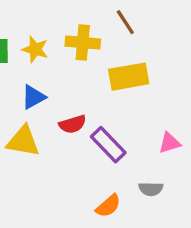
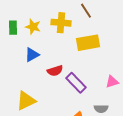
yellow triangle: (23, 141) -> (26, 101), moved, turned -35

